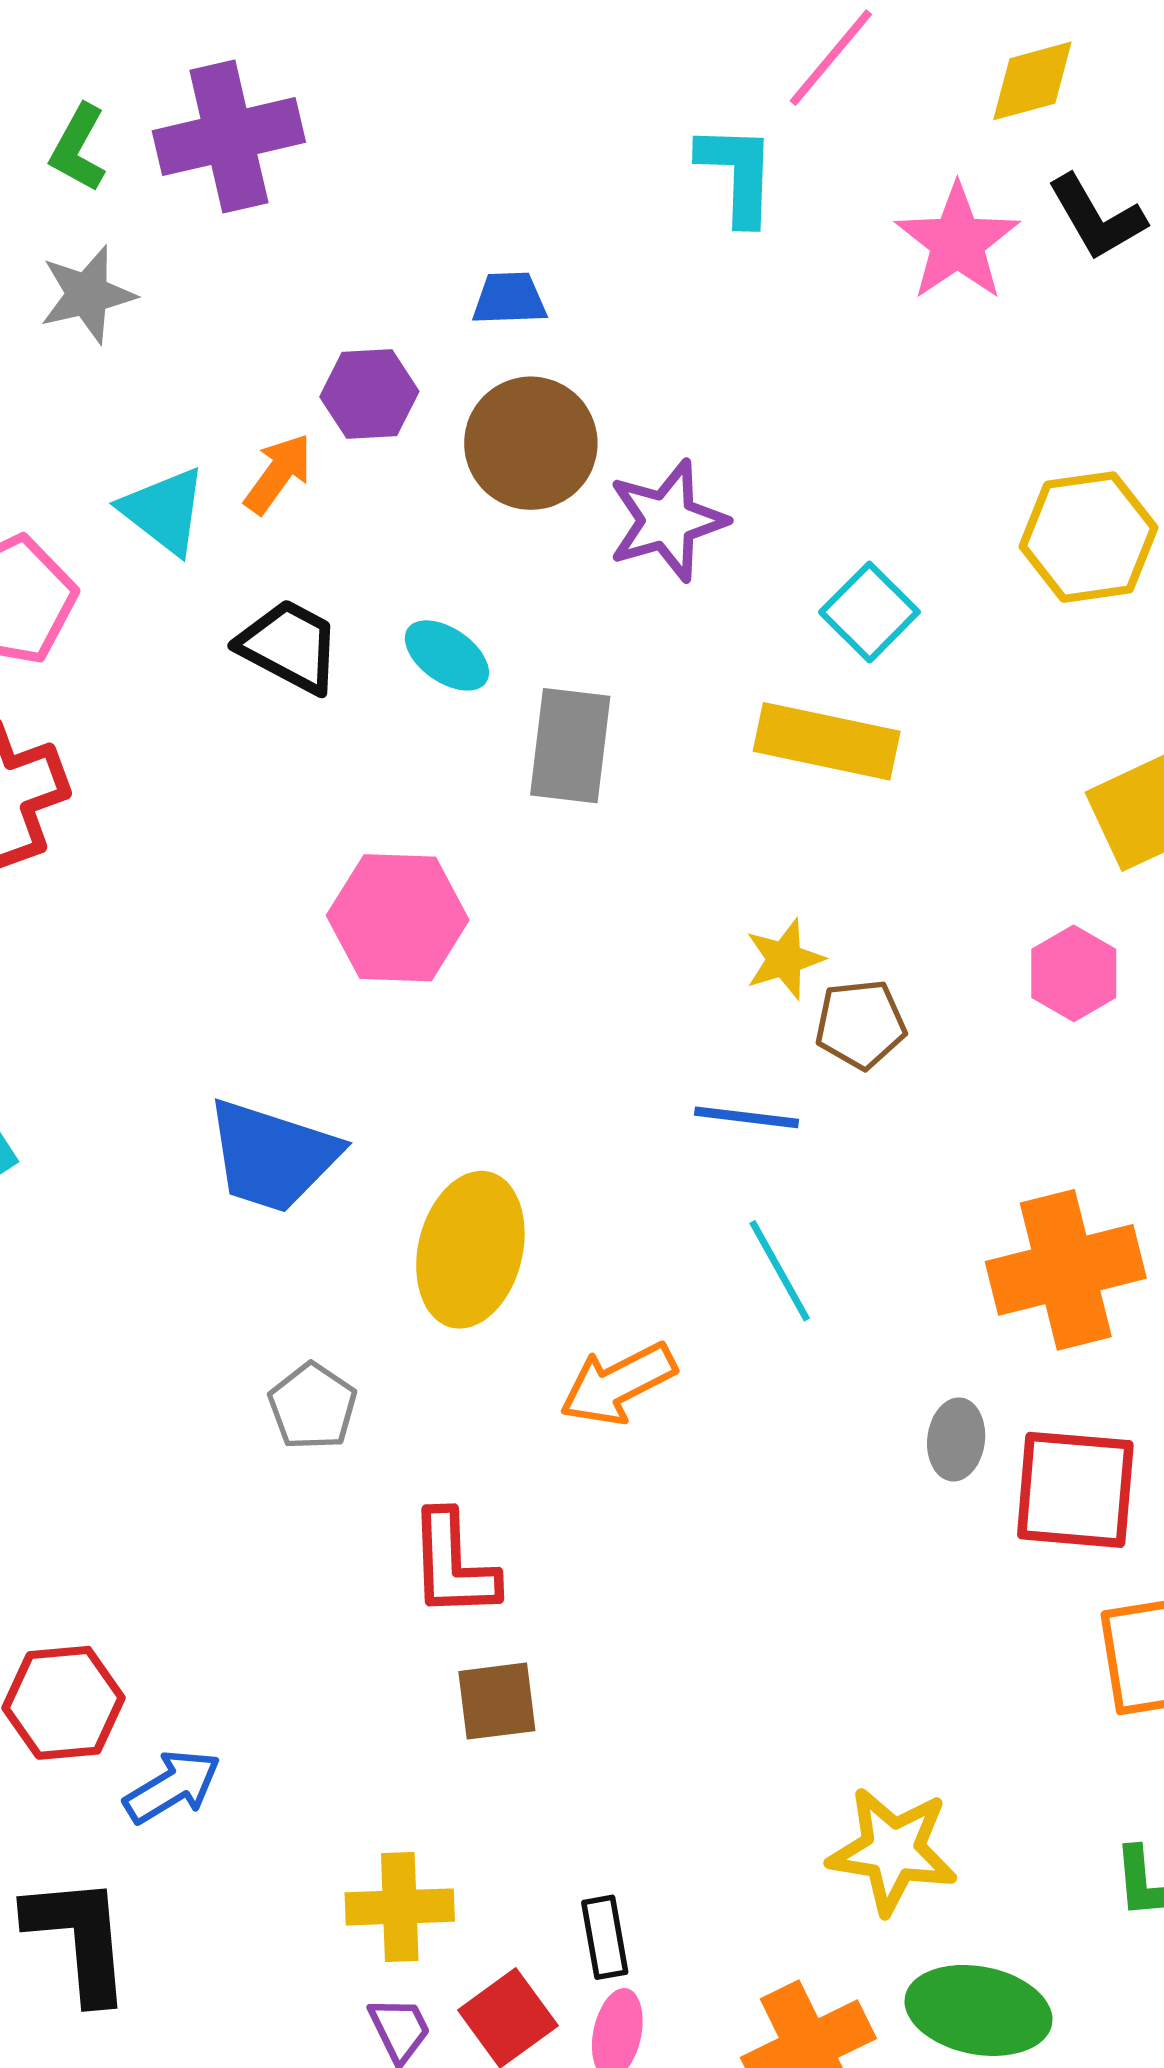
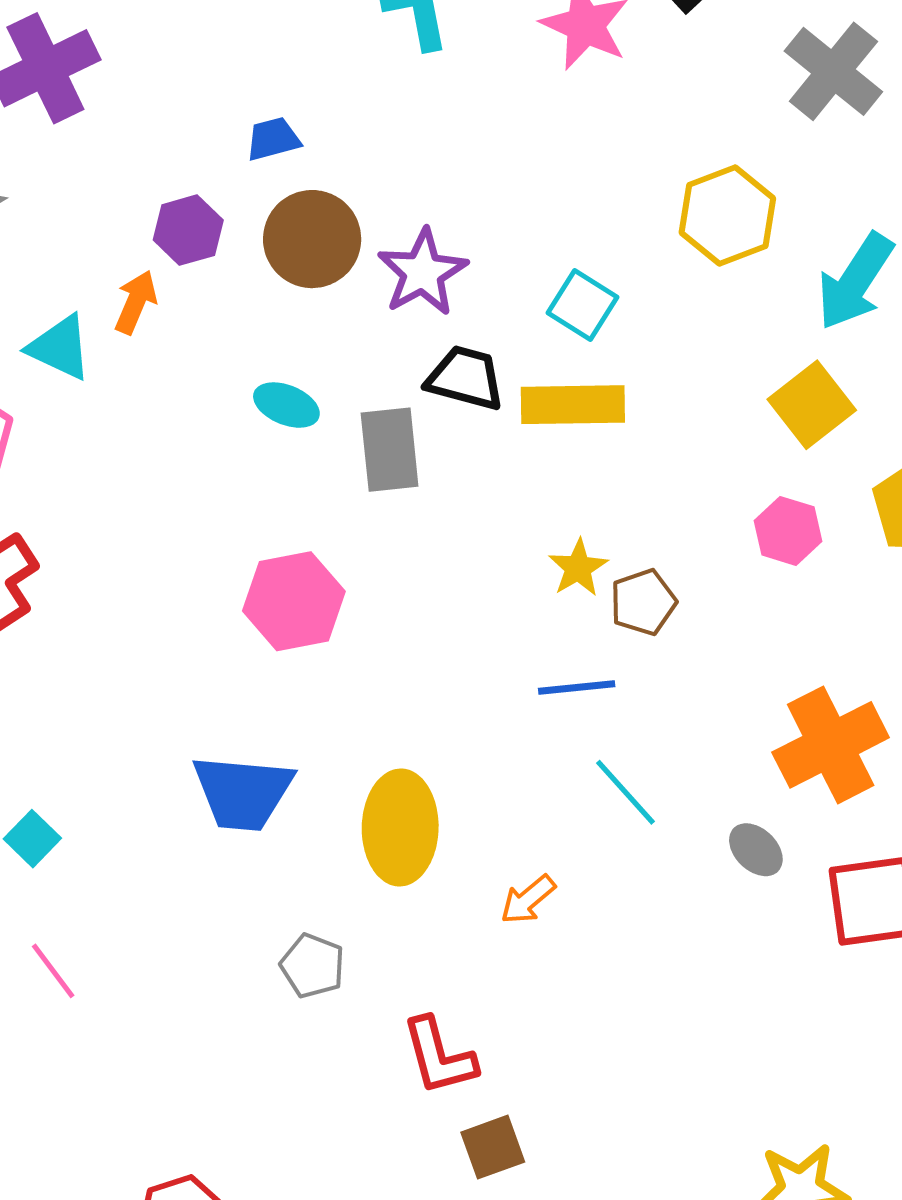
black trapezoid: (290, 646) -> (465, 378), moved
orange arrow: (618, 1384) -> (528, 900), size x0.7
gray ellipse: (956, 1439) -> (756, 850), moved, turned -40

